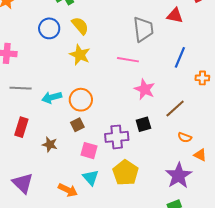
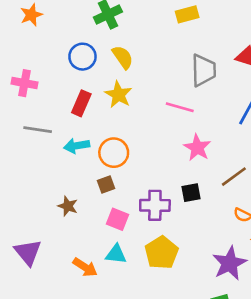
red rectangle: (21, 127) -> (81, 103), moved
cyan triangle: (91, 178) -> (116, 254), turned -48

